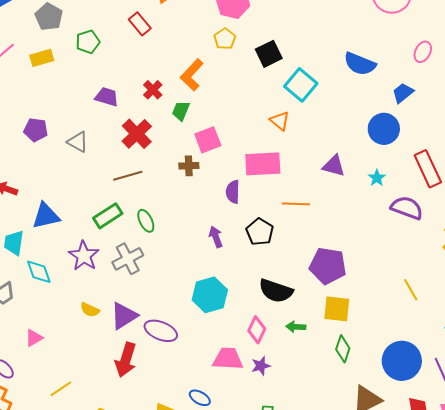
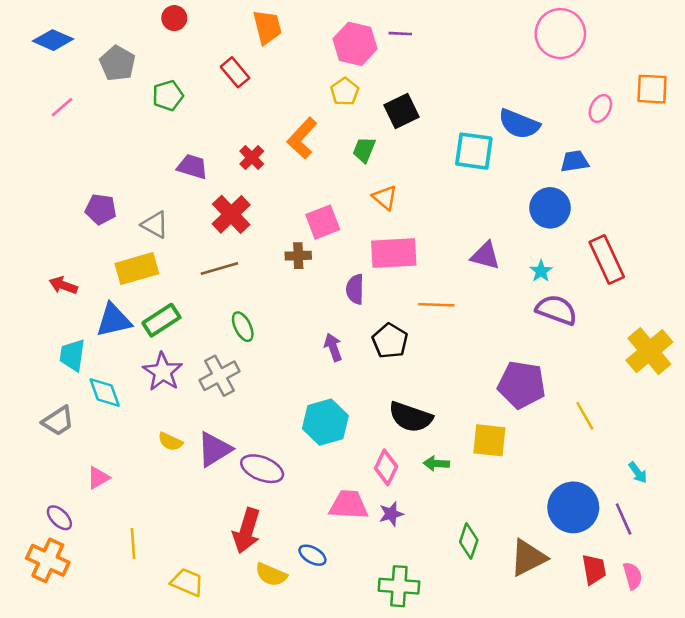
yellow rectangle: (42, 58) -> (137, 269), moved, size x1.4
cyan square: (301, 85) -> (474, 151), moved, turned -32
blue trapezoid: (403, 93) -> (575, 161), turned 30
green trapezoid: (181, 111) -> (364, 150), moved
orange triangle: (280, 121) -> (385, 198), moved
purple semicircle: (407, 208) -> (556, 310), moved
green rectangle: (108, 216) -> (161, 320), moved
purple pentagon: (328, 266) -> (522, 385), moved
green diamond: (343, 349) -> (469, 541), moved
red arrow: (126, 360) -> (247, 531), moved
yellow line: (61, 389) -> (133, 544), turned -60

